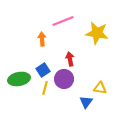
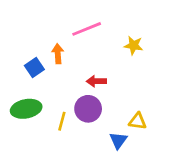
yellow star: (97, 33) -> (134, 45), size x0.6
red arrow: (70, 59) -> (96, 81), turned -80
blue square: (43, 70) -> (34, 67), moved

